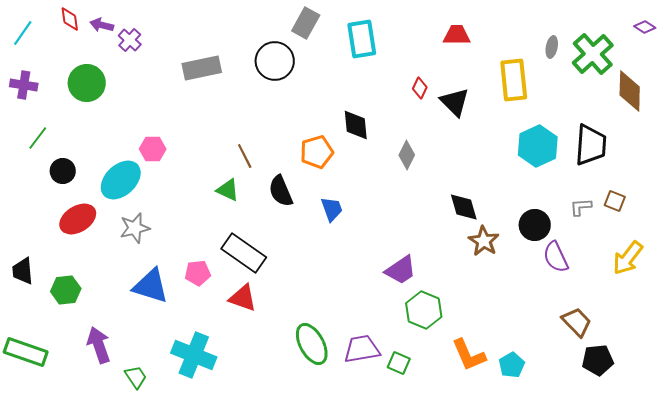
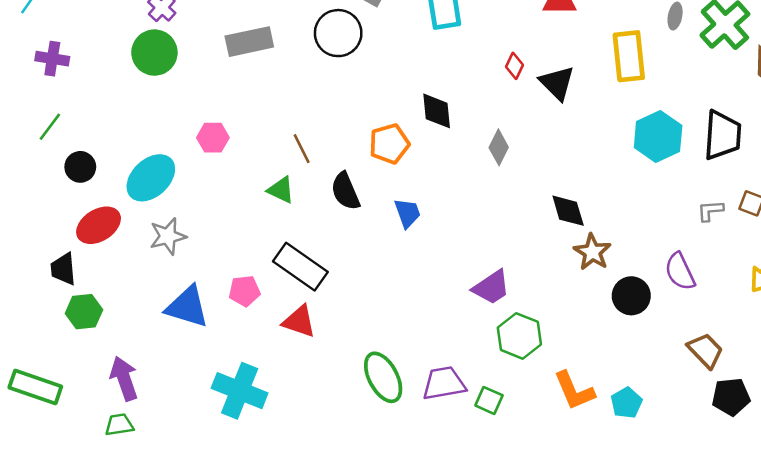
green circle: (87, 83) -> (154, 53), moved
purple cross: (24, 85) -> (52, 59), moved
pink hexagon: (153, 149) -> (213, 138), moved
black circle: (535, 225) -> (631, 296), moved
black trapezoid: (23, 271) -> (63, 269), moved
green trapezoid: (136, 377) -> (119, 425), moved, turned -65

